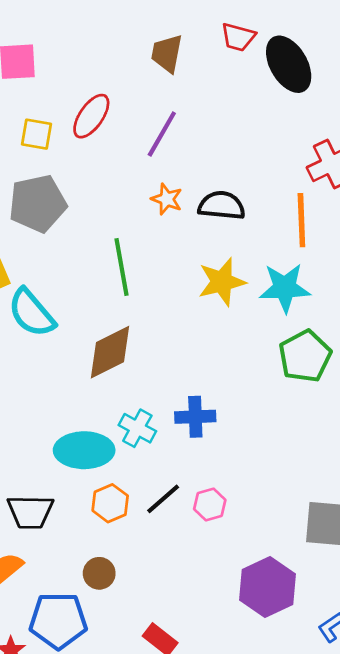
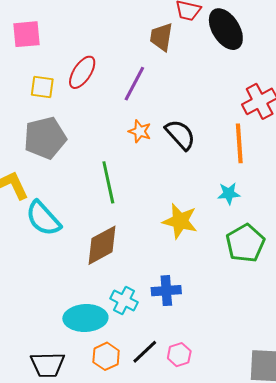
brown trapezoid: (167, 53) -> (161, 37), moved
black semicircle: (222, 206) -> (180, 135), turned 44
yellow star: (222, 282) -> (180, 221), moved, turned 30
cyan star: (285, 288) -> (229, 194), size x0.6

